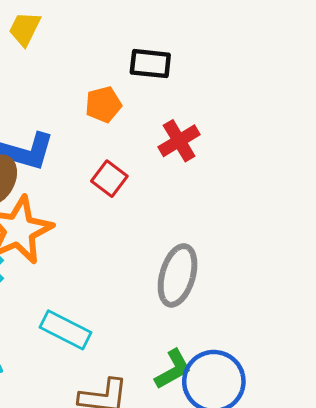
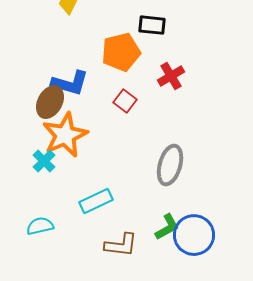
orange pentagon: (103, 104) -> (121, 52), size x1.6
cyan rectangle: (66, 330) -> (96, 201), turned -52

